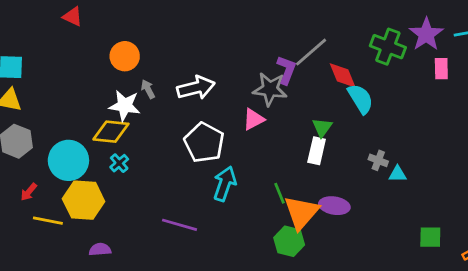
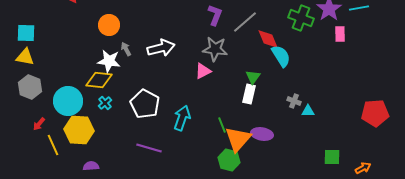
purple L-shape: (286, 70) -> (215, 15), moved
white pentagon: (204, 143) -> (145, 104), moved
yellow line: (48, 221) -> (53, 145), turned 55

